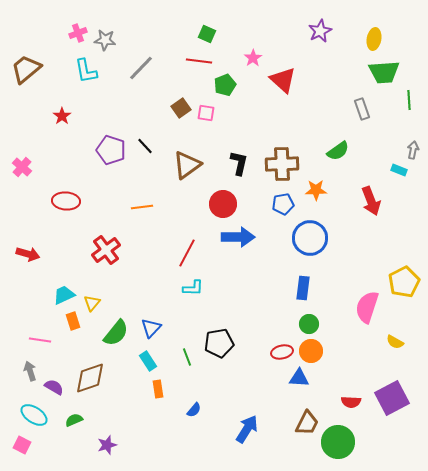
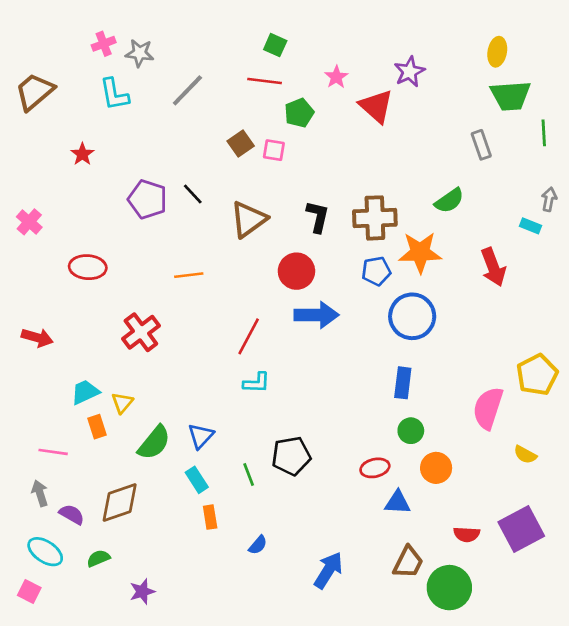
purple star: (320, 31) -> (409, 72), moved
orange star: (316, 190) -> (420, 253), size x1.5
orange circle: (311, 351) -> (436, 468), moved

